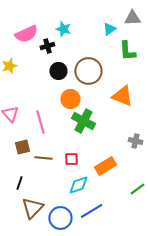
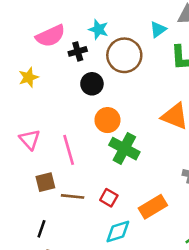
brown circle: (88, 71) -> (124, 55), moved
red square: (71, 159) -> (109, 198), turned 32

